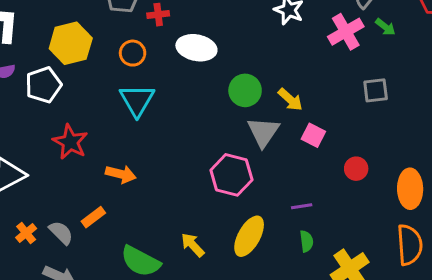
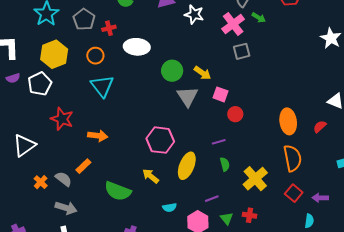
gray square: (376, 90) -> (242, 51), moved
red circle: (356, 169) -> (235, 114), moved
pink hexagon: (231, 175) -> (160, 140), moved

